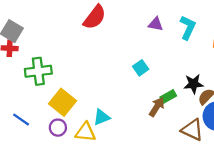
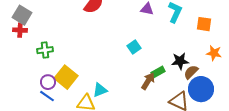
green cross: (38, 71) -> (45, 50), size x0.7
blue line: (21, 120) -> (47, 96), moved
purple circle: (58, 128) -> (48, 82), moved

